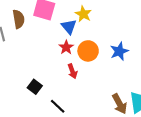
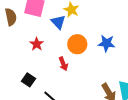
red star: (66, 47) -> (37, 44), moved
blue star: (119, 51) -> (107, 43), turned 30

